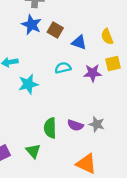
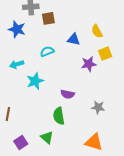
blue star: (31, 25) -> (17, 29), moved
brown square: (55, 30) -> (48, 18), moved, turned -32
cyan semicircle: (63, 68) -> (47, 51), moved
purple semicircle: (75, 125) -> (68, 94), moved

